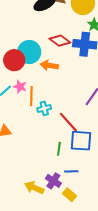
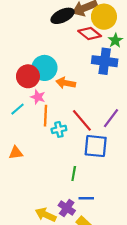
red diamond: (60, 41) -> (90, 33), moved
pink star: (20, 87) -> (38, 97), moved
red line: (68, 122) -> (82, 120), moved
blue square: (81, 141) -> (96, 146), moved

